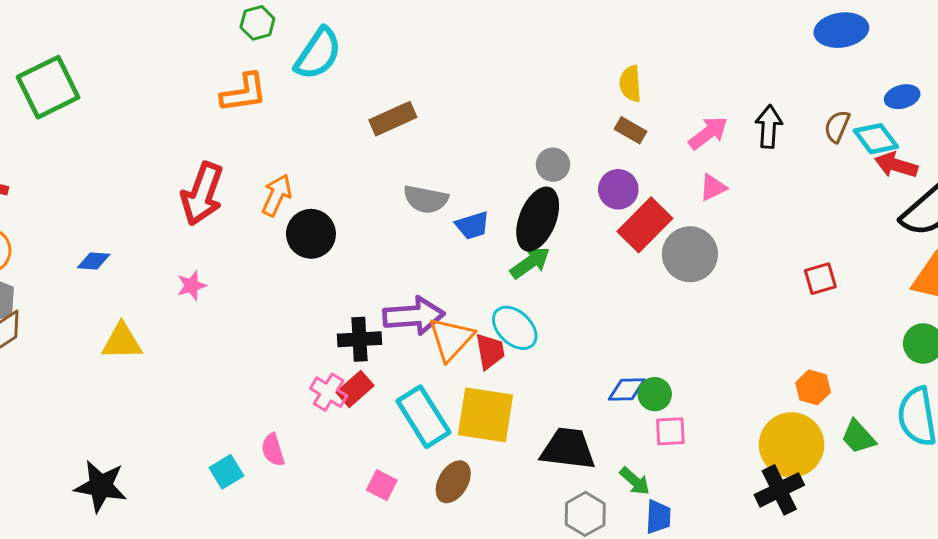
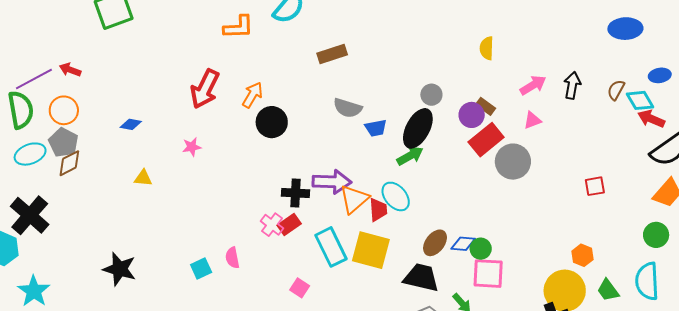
brown rectangle: (631, 130) -> (486, 106), moved
yellow triangle: (122, 342) -> (143, 178), size x0.7
pink square: (670, 431) -> (488, 274), size x1.6
brown ellipse: (453, 482) -> (435, 243), moved

